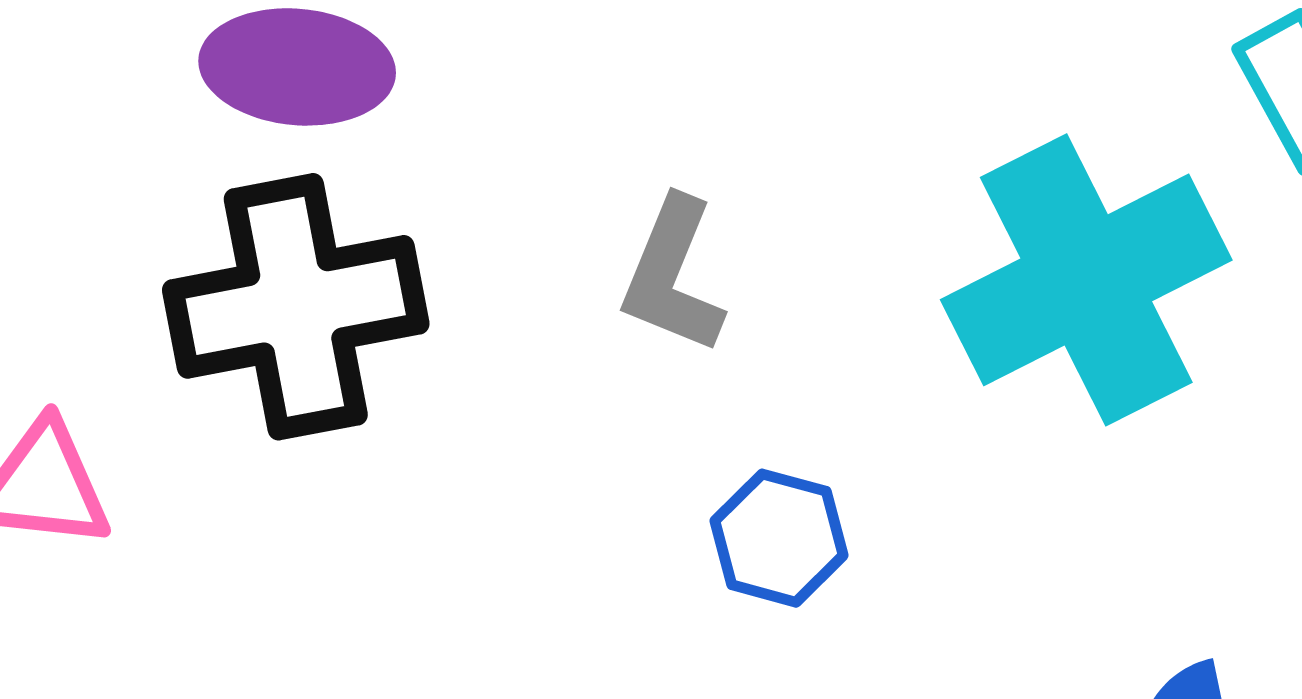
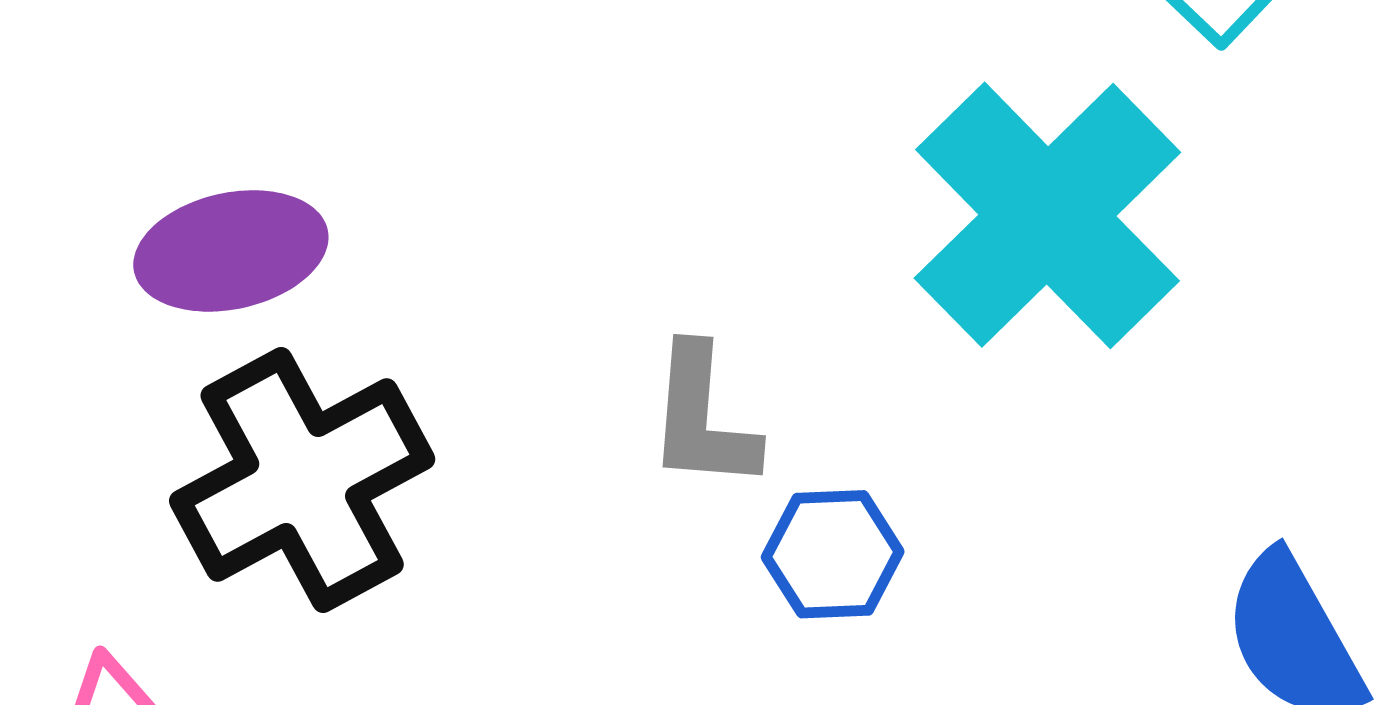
gray L-shape: (673, 276) -> (702, 418), moved

